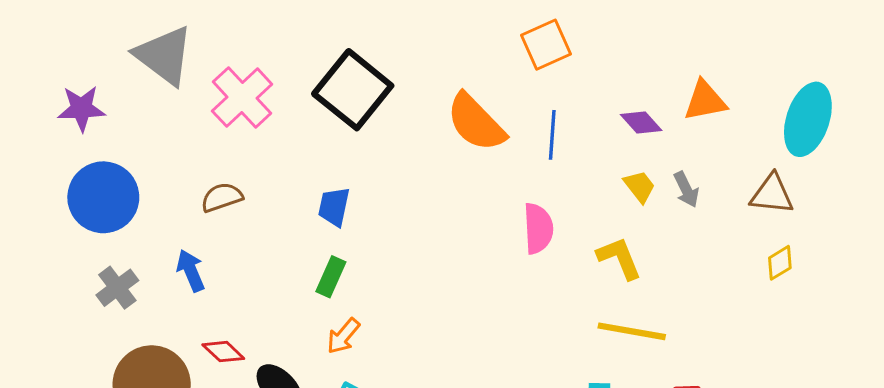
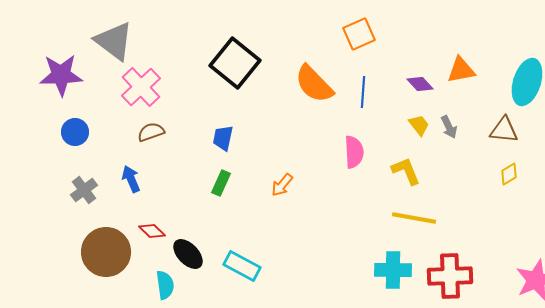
pink cross: (242, 98) -> (141, 87), moved
purple star: (81, 108) -> (61, 75), size x1.4
blue circle: (103, 197) -> (75, 132), size x0.6
orange arrow: (343, 336) -> (282, 185), moved

